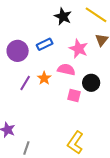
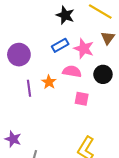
blue rectangle: (45, 44) -> (60, 45), moved
purple line: (25, 83) -> (29, 88), turned -35
black circle: (91, 83) -> (103, 74), moved

